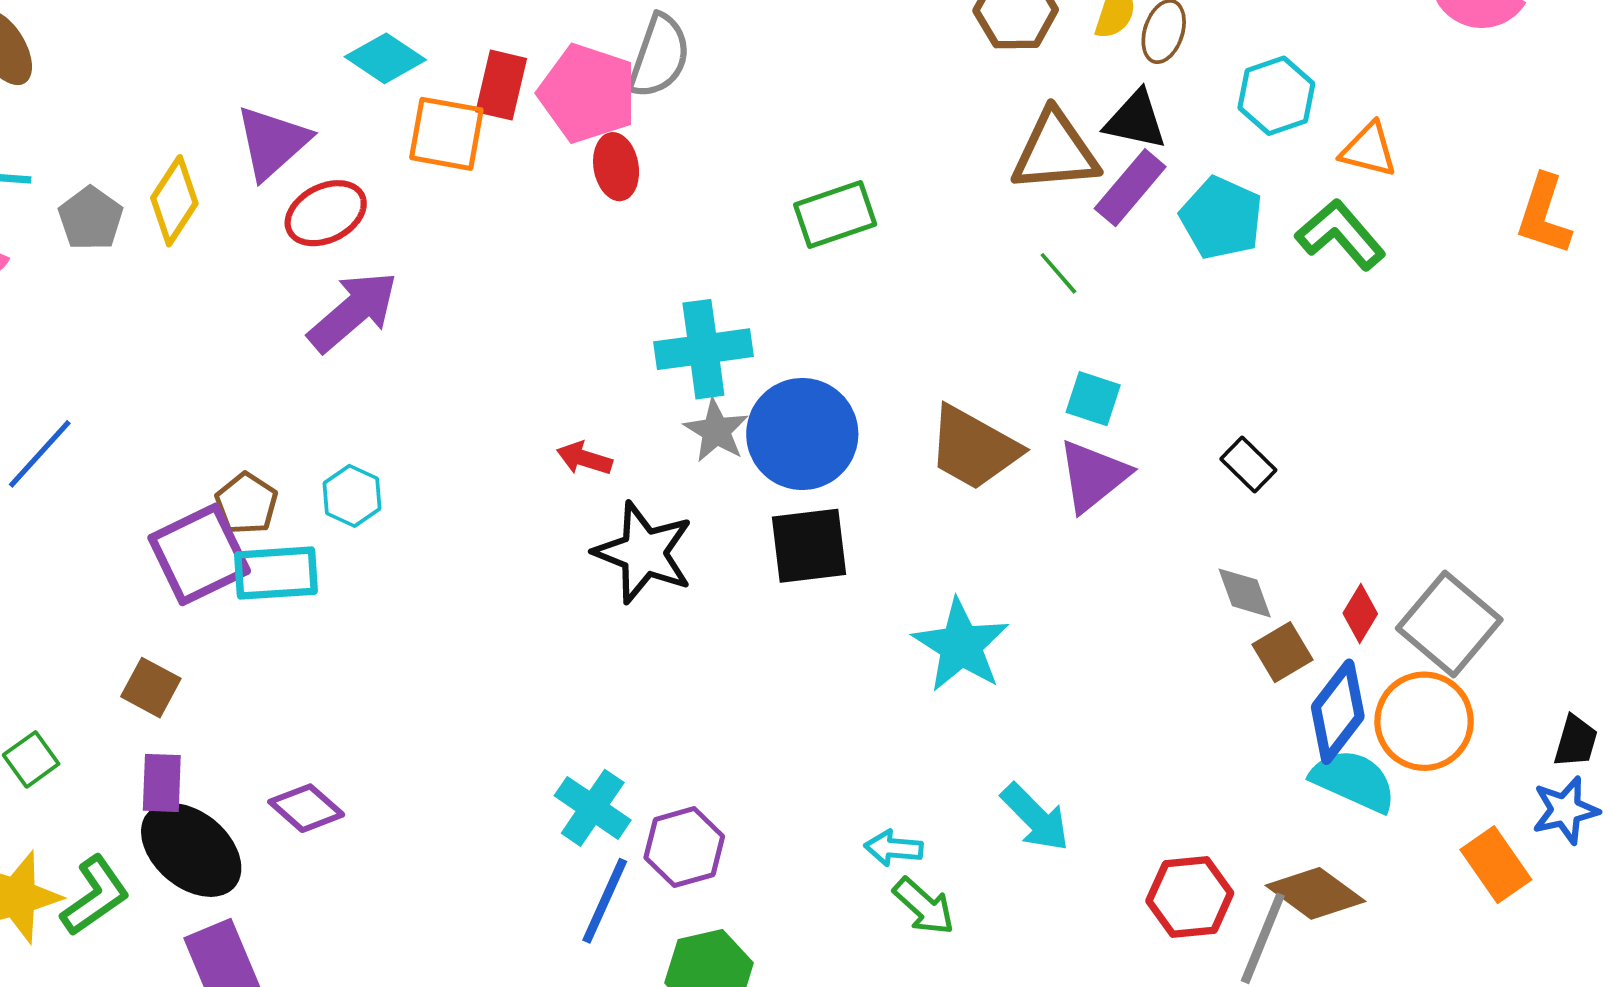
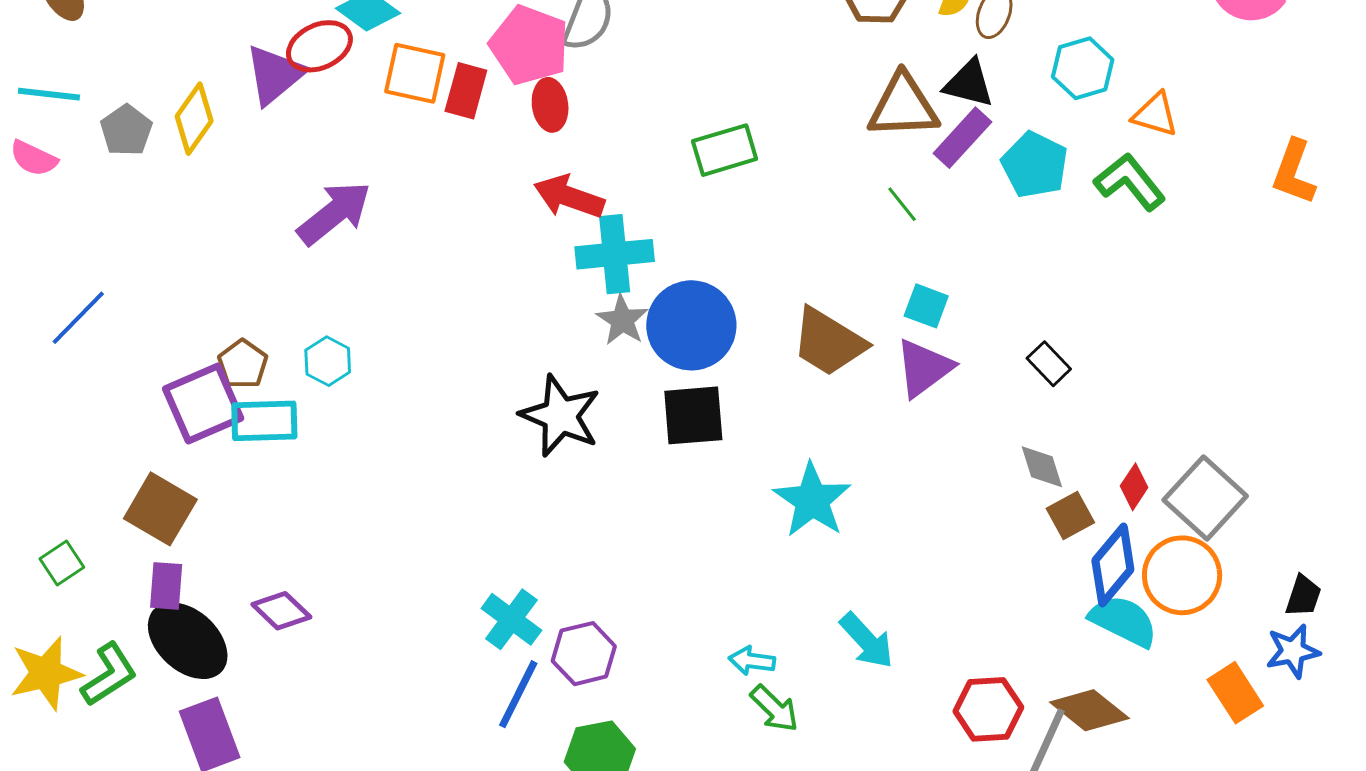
red rectangle: (501, 85) -> (466, 91), moved
red ellipse: (326, 213) -> (319, 46), moved
red arrow: (584, 458) -> (569, 197), moved, size x1.6
brown square: (151, 688) -> (160, 509), size x1.5

